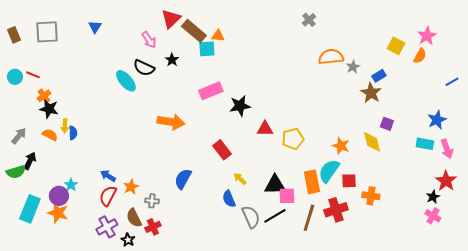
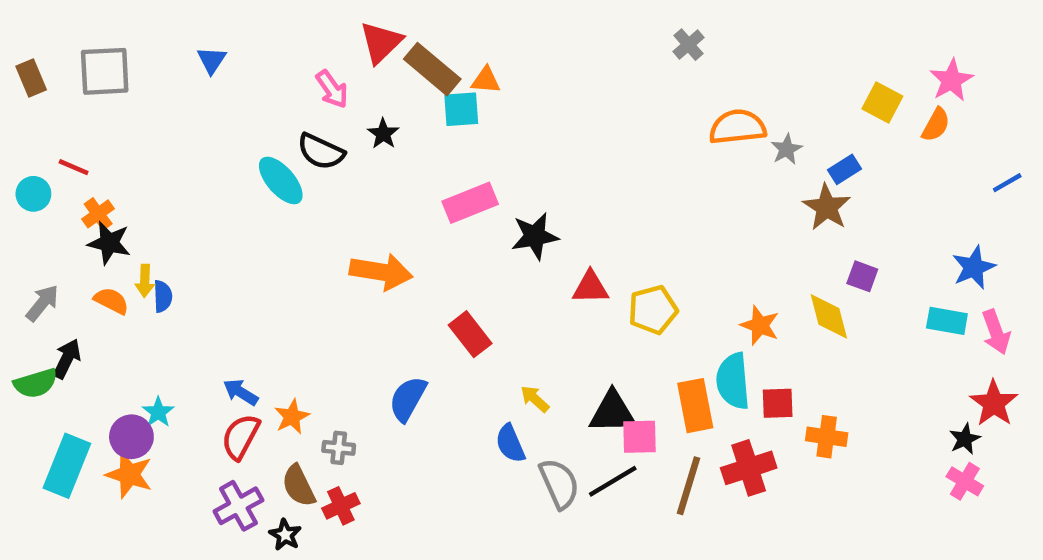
cyan circle: (15, 77) -> (33, 194), moved
red rectangle: (222, 150) -> (470, 334), moved
cyan semicircle: (329, 171) -> (733, 381), turned -40

